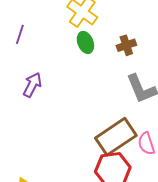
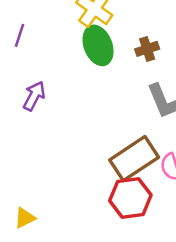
green ellipse: (85, 42) -> (98, 45), size x1.5

